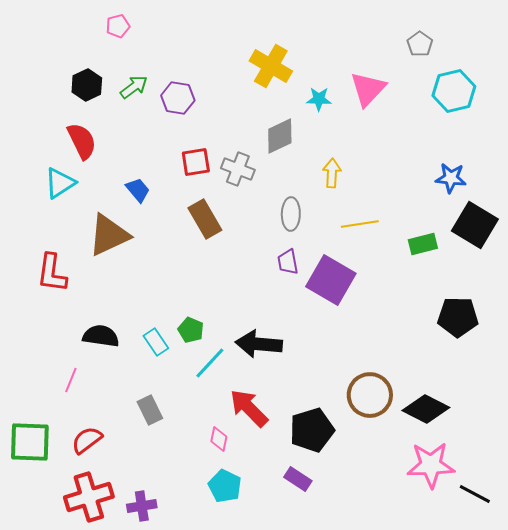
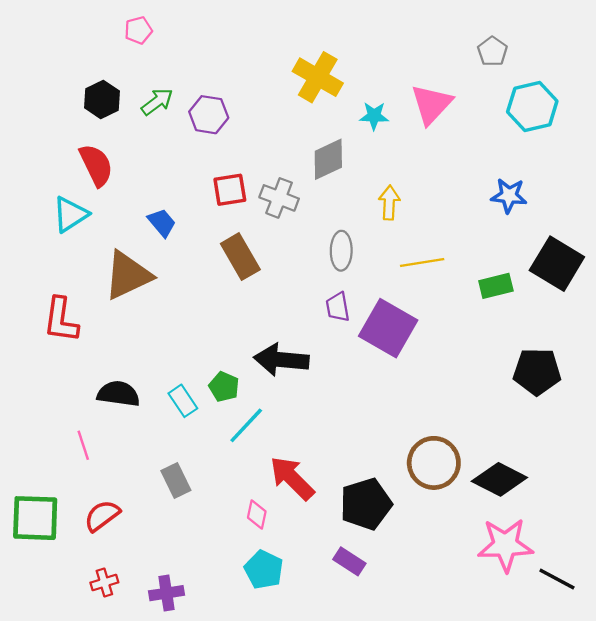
blue star: (451, 178) -> (509, 196), moved
black arrow: (259, 344) -> (281, 360), moved
pink line: (71, 380) -> (83, 445), turned -40
red cross: (89, 497) -> (104, 583), size x0.5

